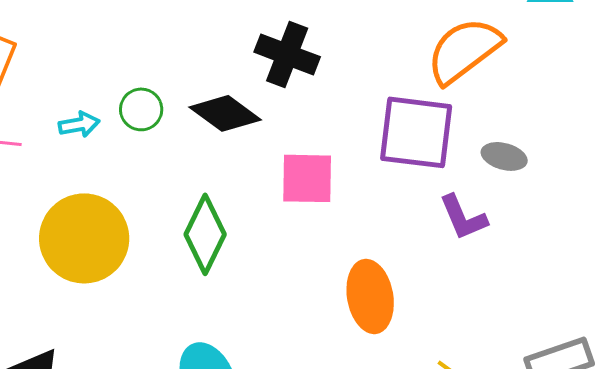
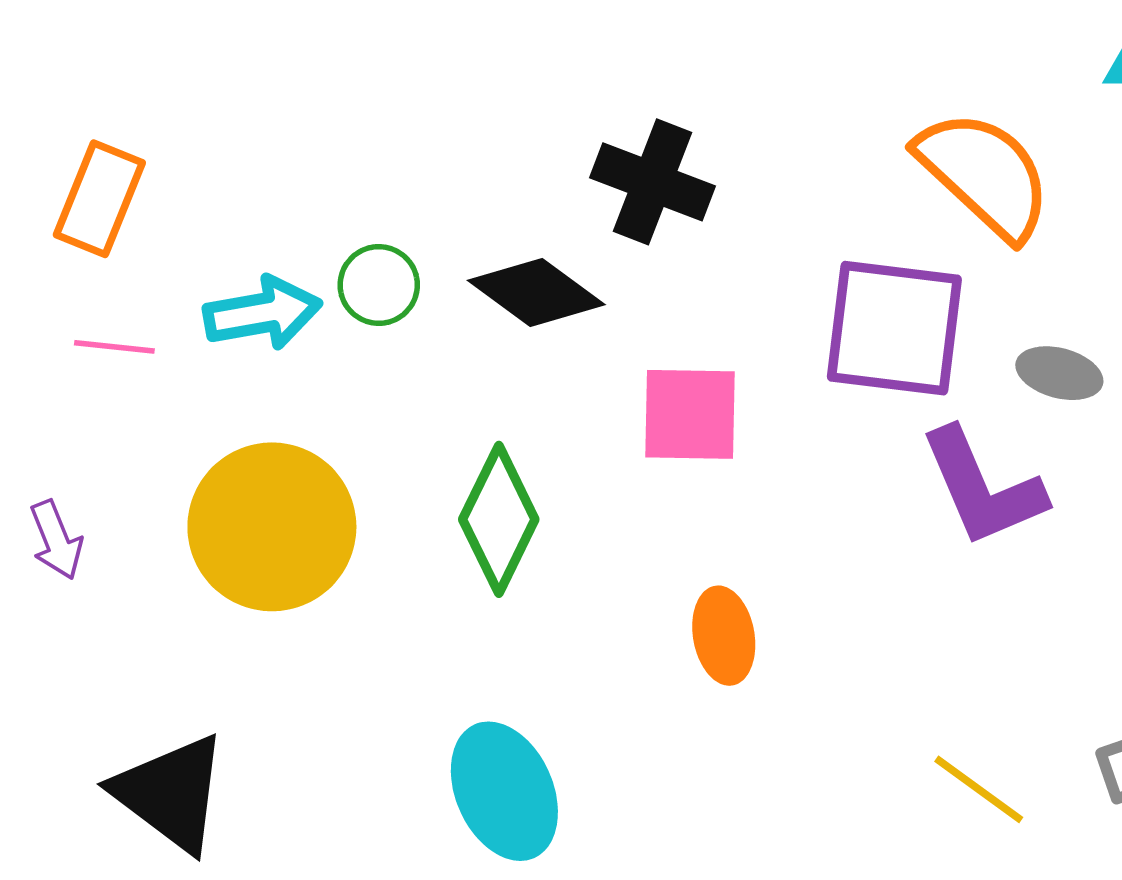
orange semicircle: (464, 50) -> (984, 174), turned 80
cyan arrow: (79, 124) -> (262, 313), size x1.5
purple L-shape: (463, 217) -> (982, 487), size x1.4
orange ellipse: (370, 296) -> (724, 636), moved, size x0.7

